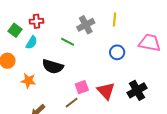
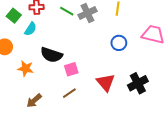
green line: (68, 42) -> (67, 11), moved
pink square: (82, 87) -> (71, 69), moved

